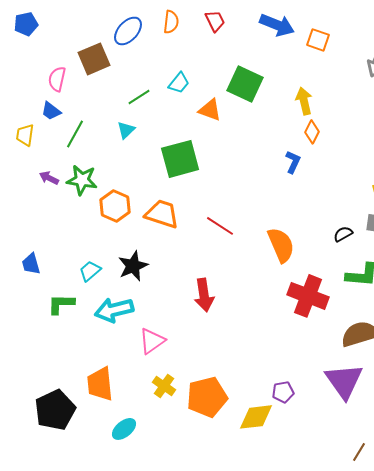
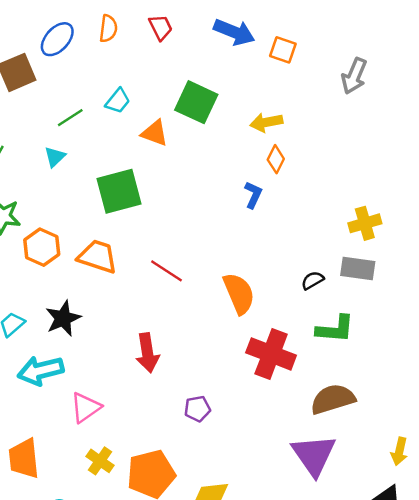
yellow arrow: (304, 101) -> (266, 122), turned -88
purple pentagon: (283, 392) -> (197, 409), moved

